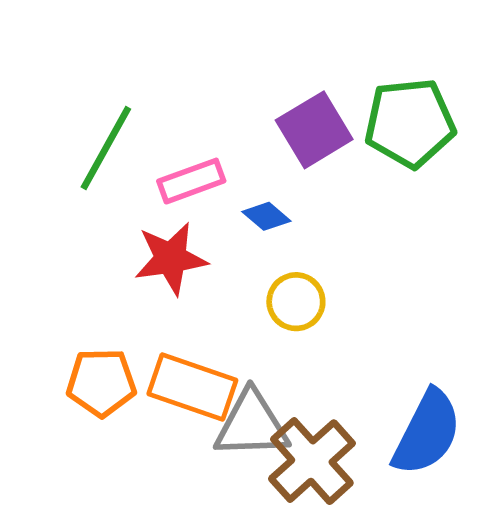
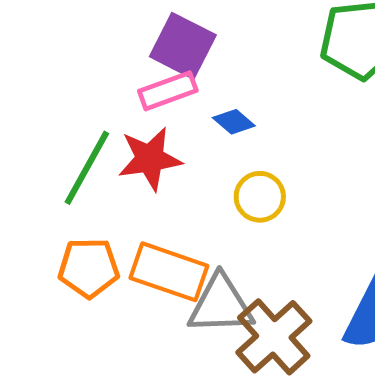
purple square: (314, 130) -> (183, 46), moved, turned -32
green line: (106, 148) -> (87, 168), moved

